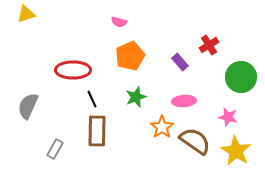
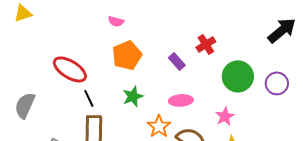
red ellipse: (73, 70) -> (70, 69), turned 32
pink star: (228, 117) -> (225, 116), turned 30

